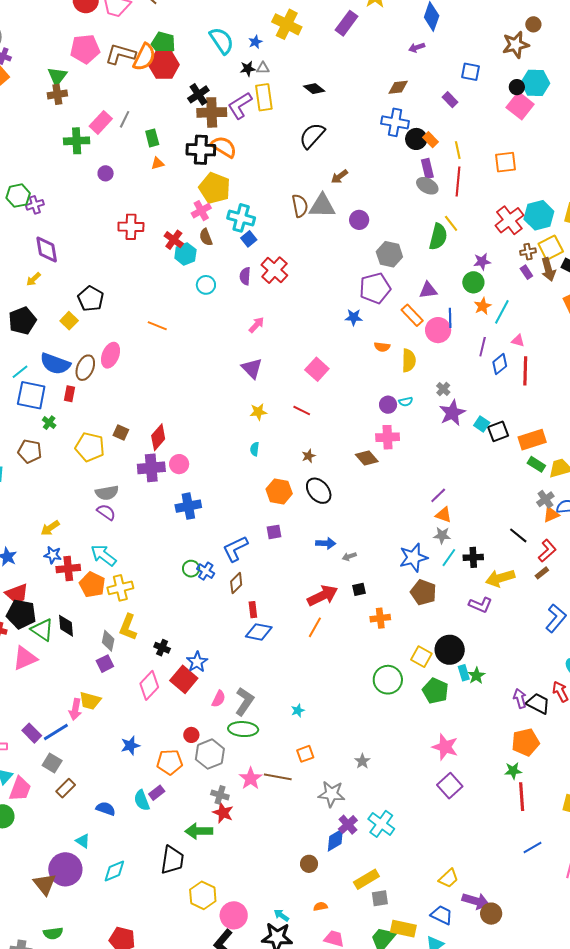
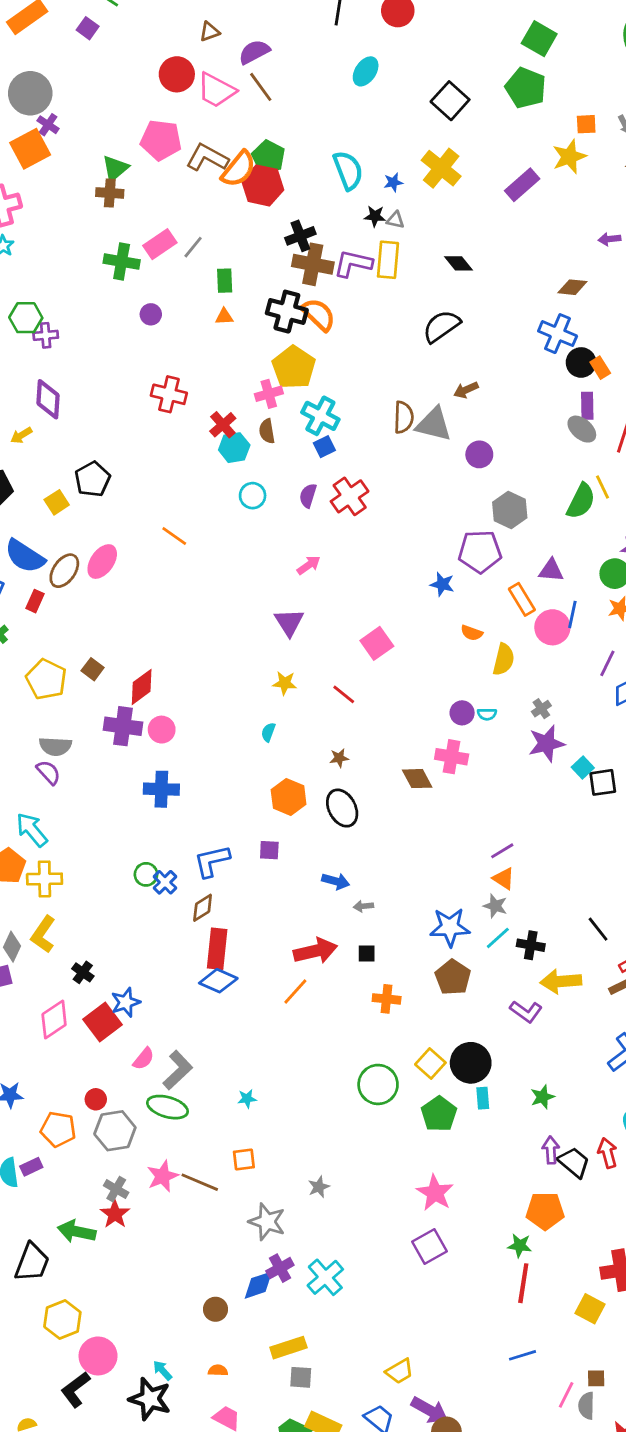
purple L-shape: (240, 105) -> (353, 264), turned 32
red rectangle: (253, 610) -> (217, 949), size x1.8
green star: (476, 676) -> (542, 1097), moved

